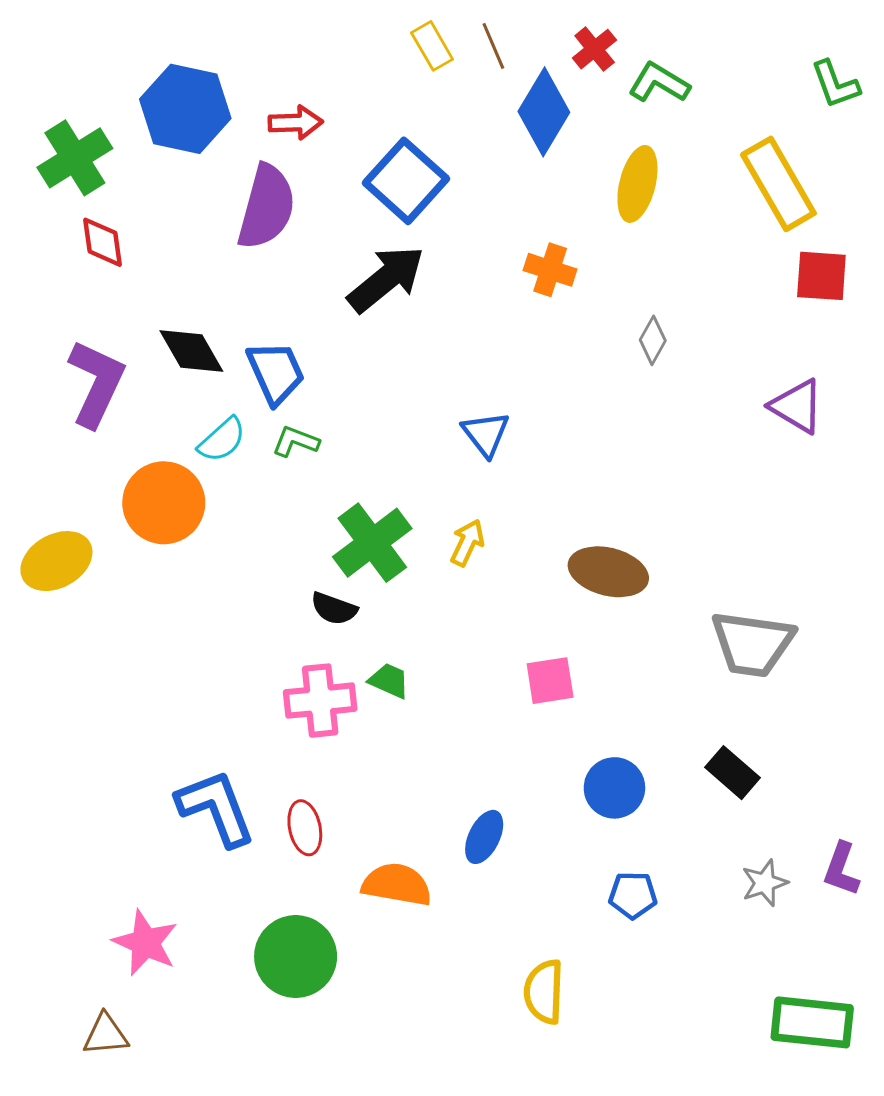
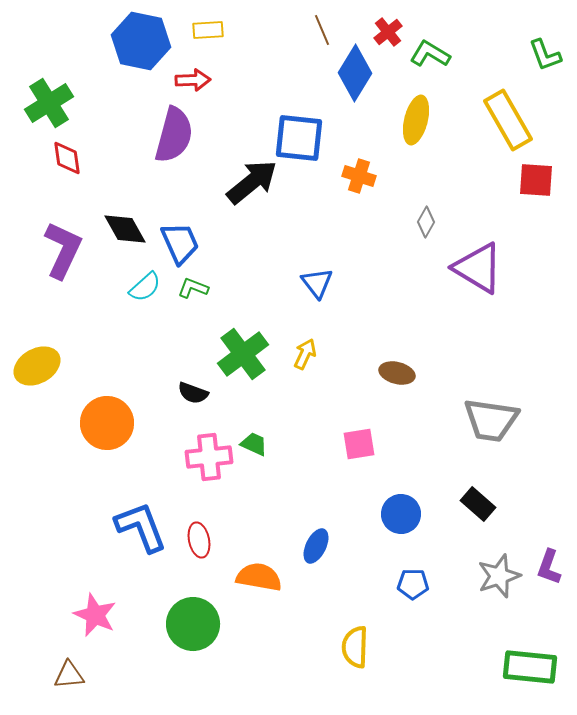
yellow rectangle: (432, 46) -> (208, 30), moved, turned -64
blue hexagon: (185, 109) -> (141, 41), moved
blue square: (406, 181) -> (299, 138), moved, turned -36
purple triangle: (797, 406) -> (478, 268), moved, size x1.4
orange circle: (164, 503) -> (107, 423), moved
brown ellipse: (608, 572) -> (397, 373), size x0.7
black semicircle: (334, 609) -> (193, 393), moved
gray star: (765, 883) -> (499, 576), size x1.4

